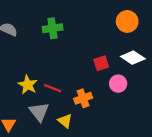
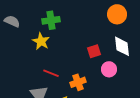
white diamond: (133, 58) -> (122, 46), turned 50
yellow star: (28, 85) -> (41, 41), moved

